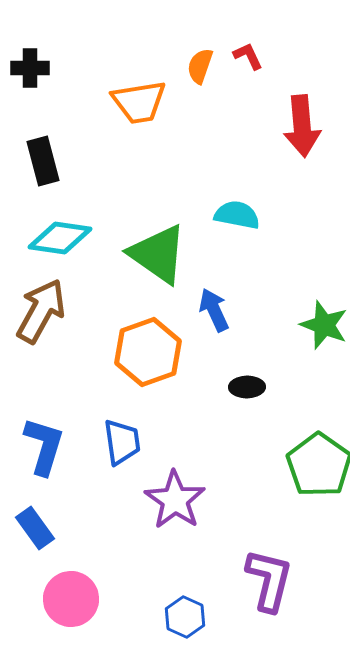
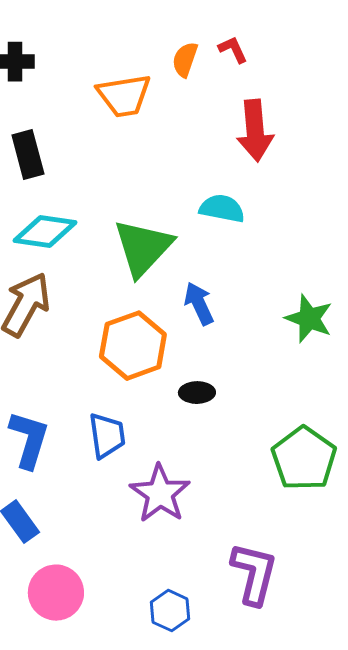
red arrow: (302, 126) -> (255, 131), moved
green triangle: (158, 254) -> (143, 248), turned 38
black ellipse: (247, 387) -> (197, 393), moved

